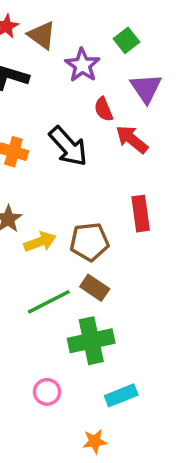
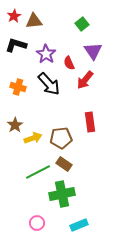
brown triangle: (42, 35) -> (34, 21), turned -42
purple star: (82, 65) -> (46, 54), moved
red arrow: (132, 139) -> (85, 80), turned -90

